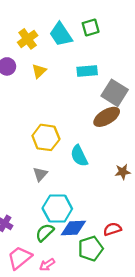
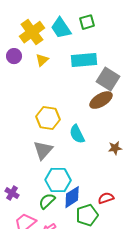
yellow cross: (28, 39) -> (32, 32), size x1.4
cyan rectangle: (87, 71) -> (84, 60), size x1.4
gray triangle: (40, 174) -> (43, 150), size x1.5
blue diamond: (73, 228) -> (72, 197), turned -30

